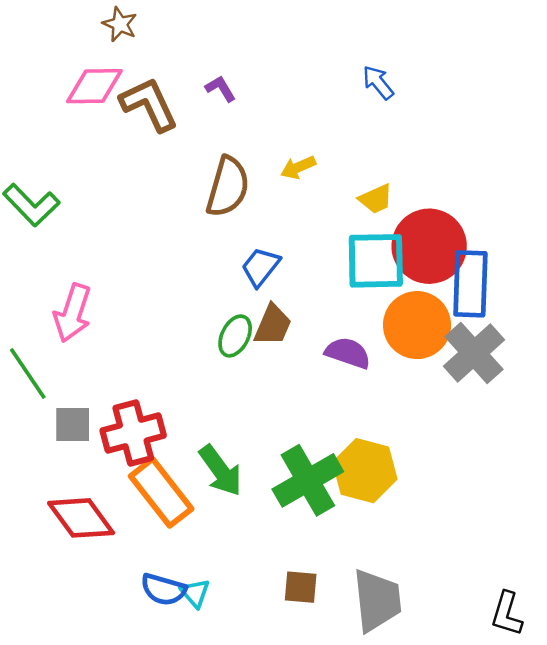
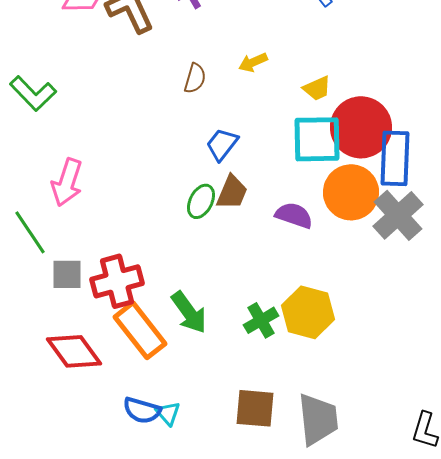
brown semicircle: (228, 187) -> (195, 78), size x0.6
green cross: (308, 480) -> (261, 320), size x0.6
brown square: (301, 587) -> (255, 408), size x1.4

